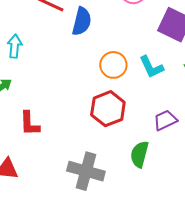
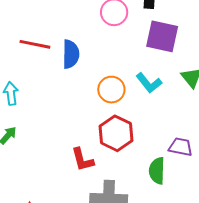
purple trapezoid: (165, 120) -> (181, 147), moved, turned 50
red L-shape: (30, 124) -> (82, 160), moved

